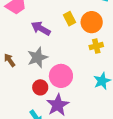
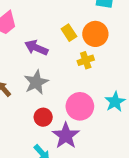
yellow cross: (96, 46) -> (86, 60), moved
pink circle: (61, 76) -> (80, 106), moved

